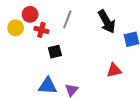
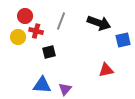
black arrow: (107, 22) -> (99, 23), turned -40
yellow circle: (16, 28) -> (18, 37), moved

